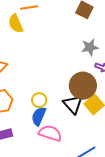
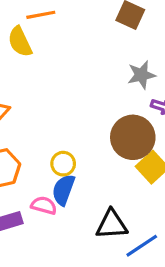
black triangle: (73, 104) -> (112, 224), moved, turned -50
pink semicircle: (50, 133) -> (44, 205), moved, size x0.7

